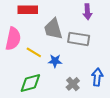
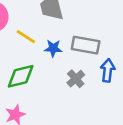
gray rectangle: (79, 39) -> (86, 45), moved

